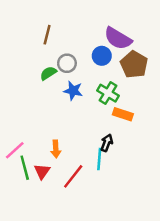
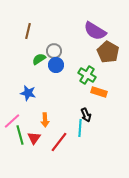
brown line: (47, 35) -> (28, 31), moved
blue circle: (102, 56) -> (56, 65), moved
blue star: (73, 91) -> (28, 93), moved
black arrow: (107, 143) -> (86, 115), turned 136

